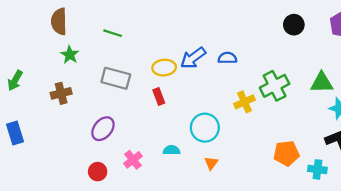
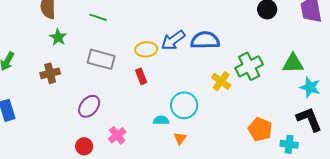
blue semicircle: (227, 58) -> (205, 40), size x1.6
yellow cross: (245, 102) -> (221, 81), turned -30
cyan semicircle: (172, 150) -> (161, 120), moved
orange pentagon: (286, 153) -> (260, 129), turned 30
orange triangle: (211, 163) -> (180, 138), moved

